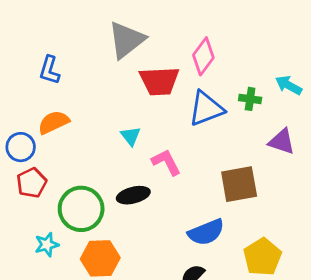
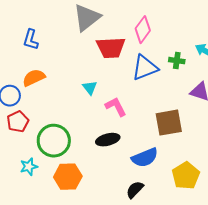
black ellipse: (133, 195) -> (108, 140), moved

